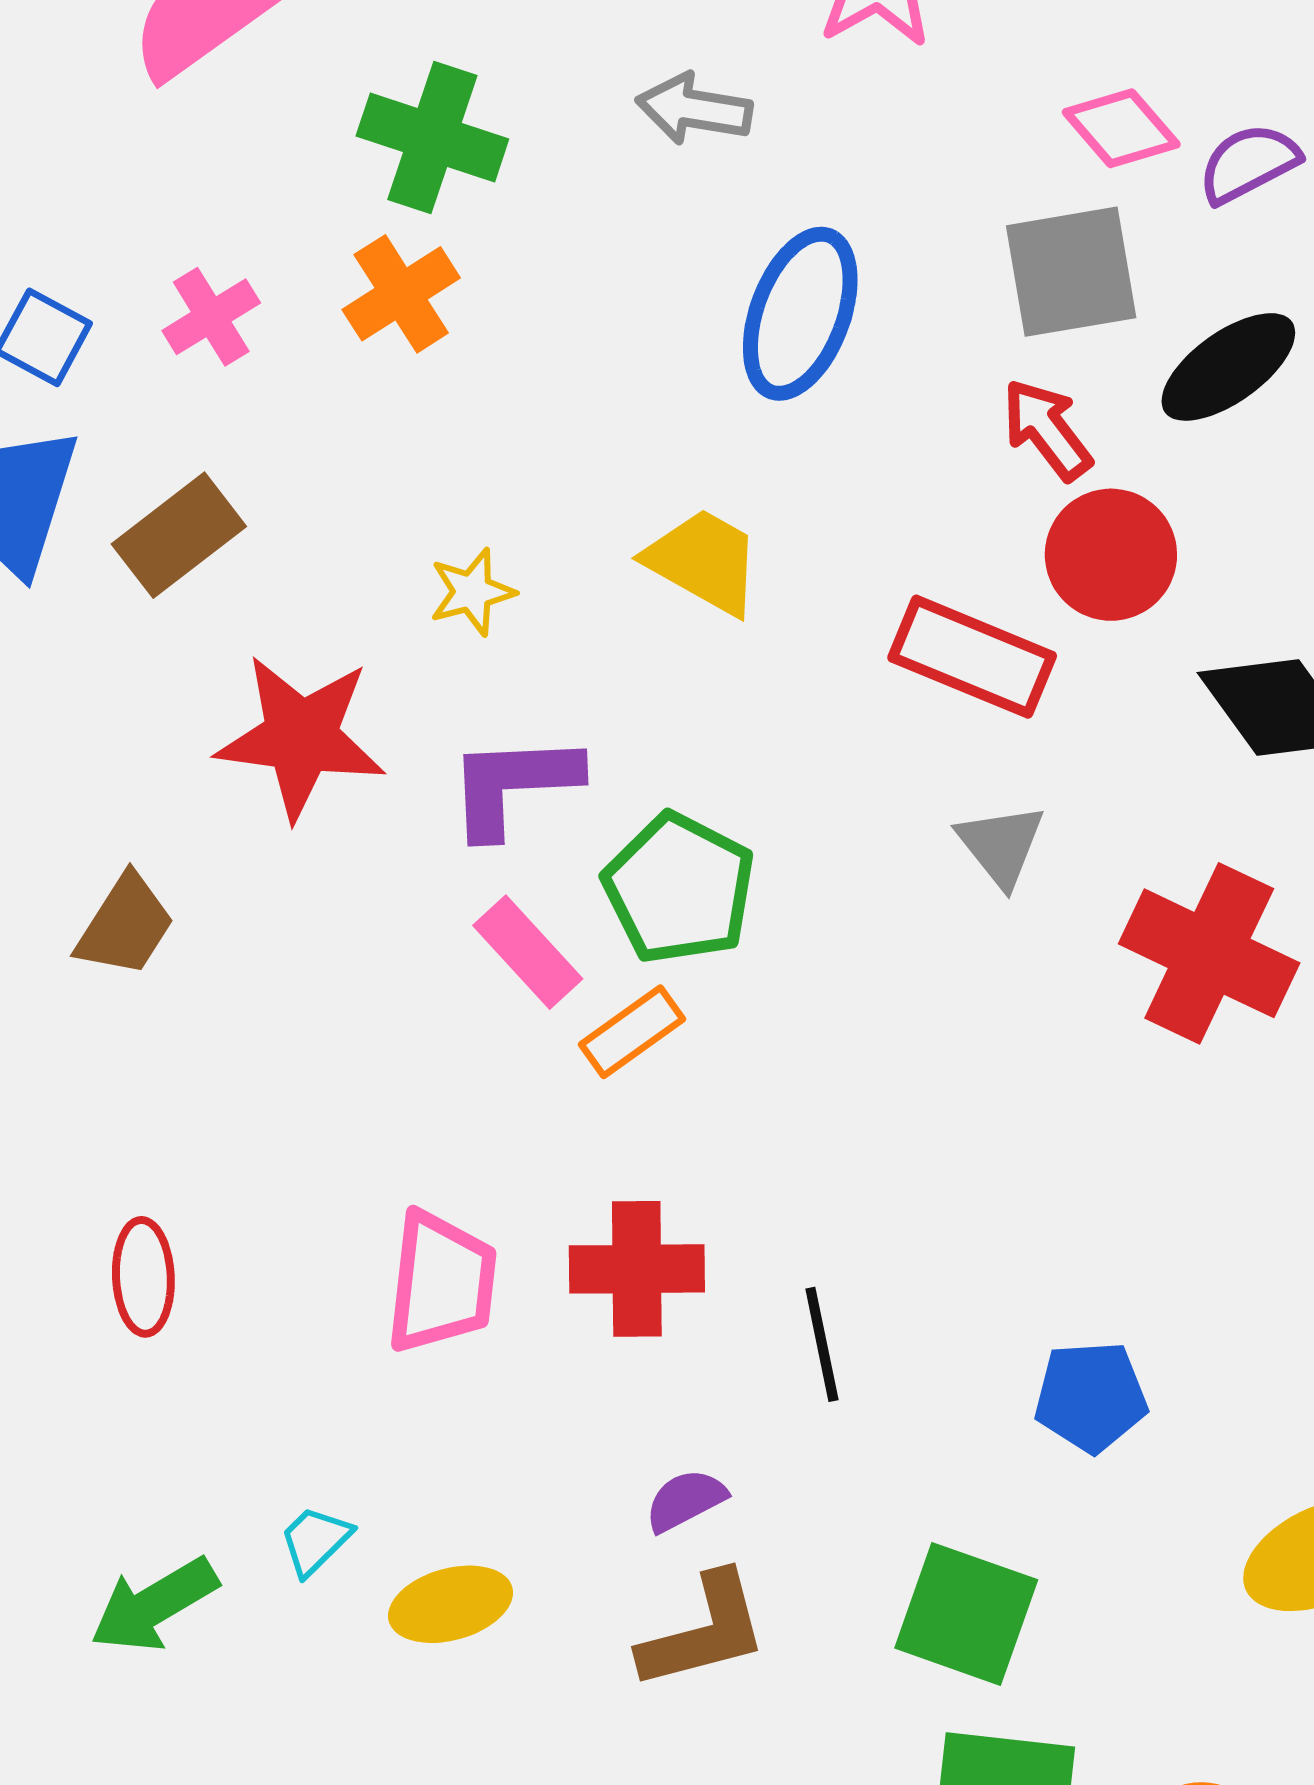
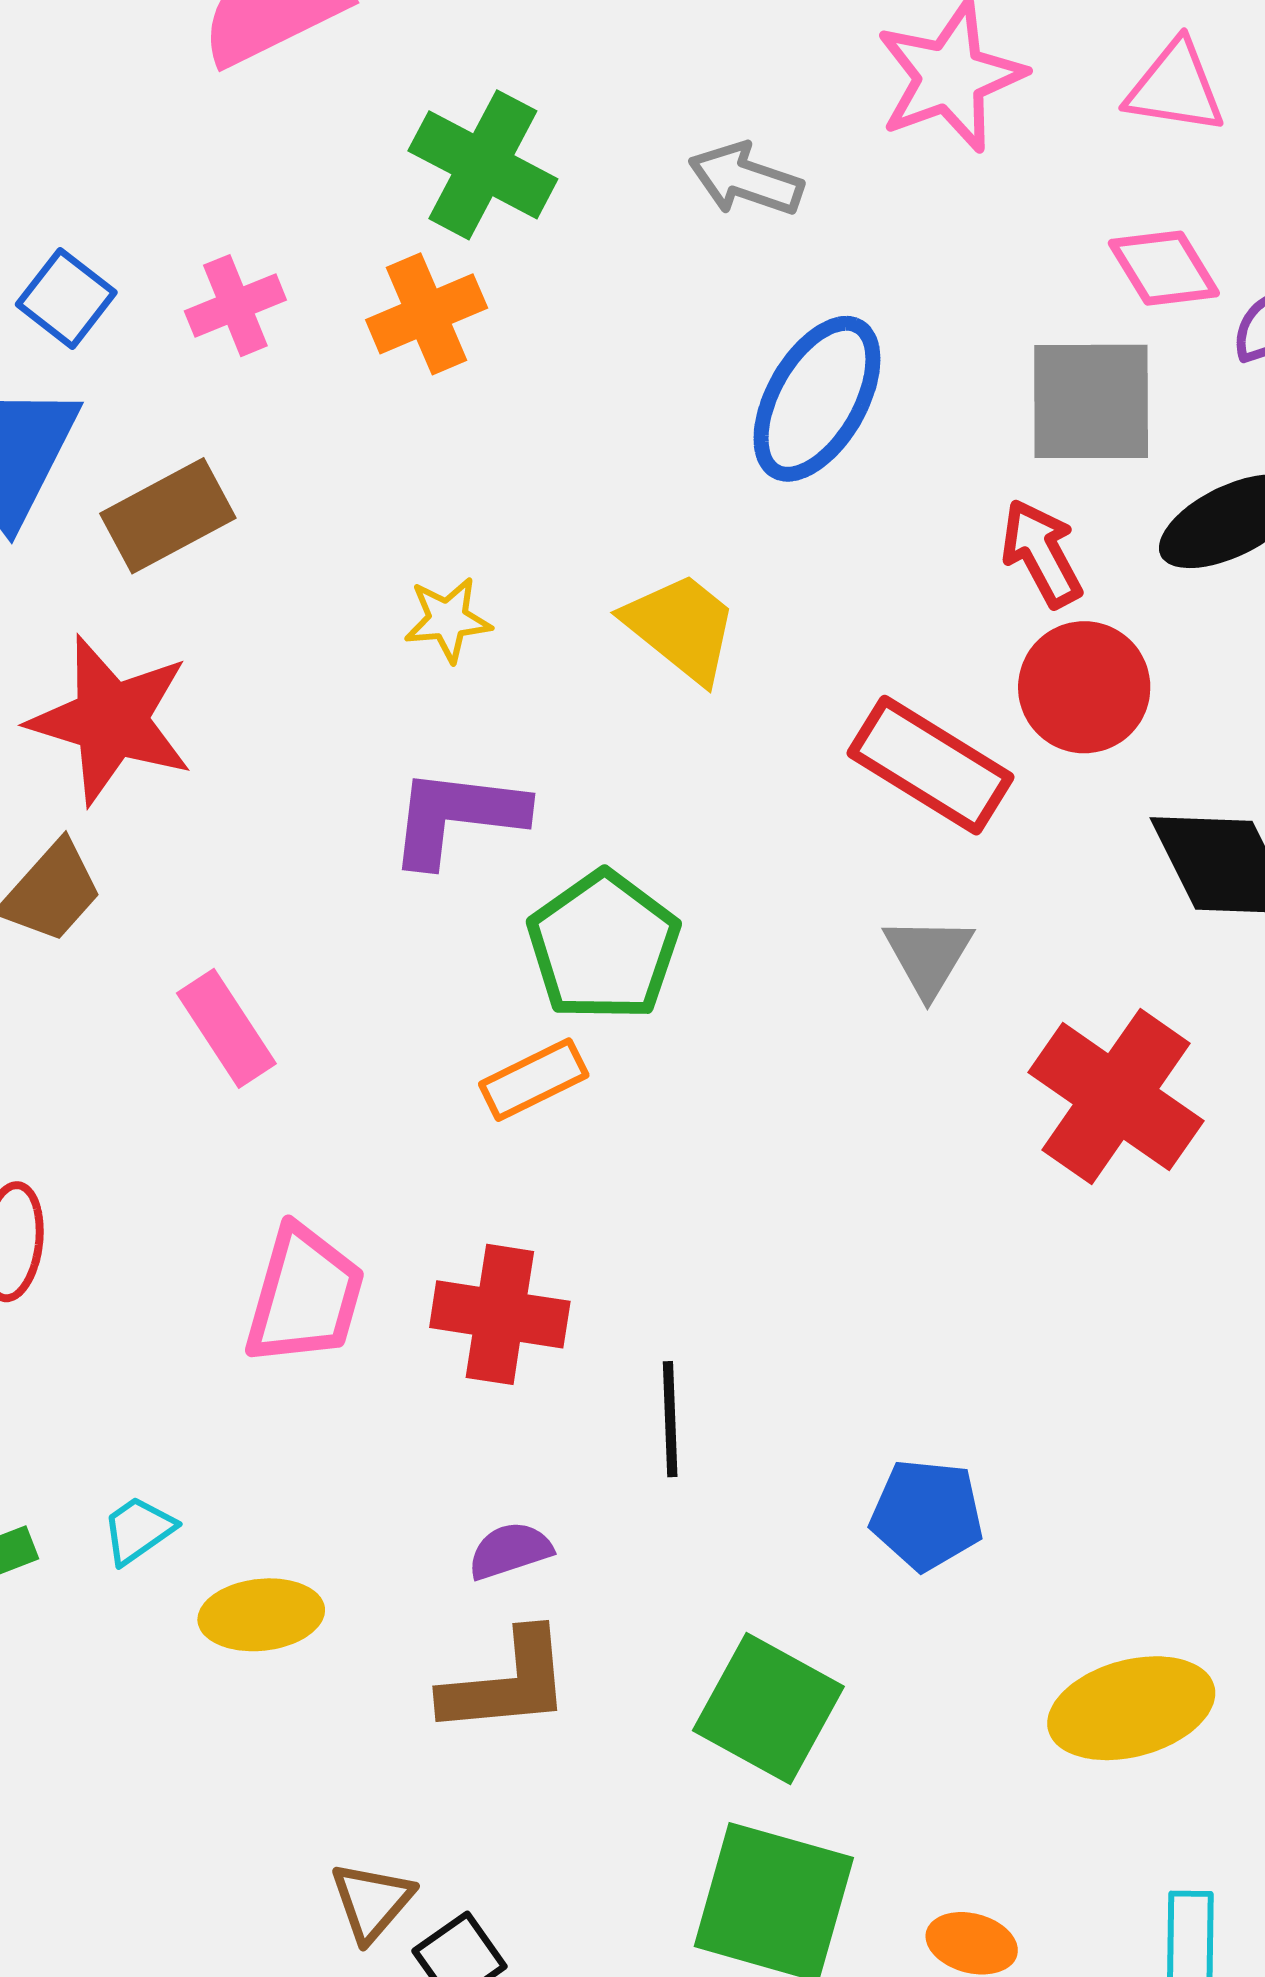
red star: (301, 737) -> (111, 720), moved
pink rectangle: (528, 952) -> (226, 1028), moved

